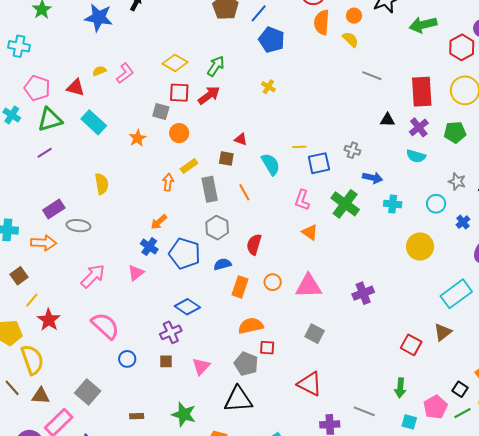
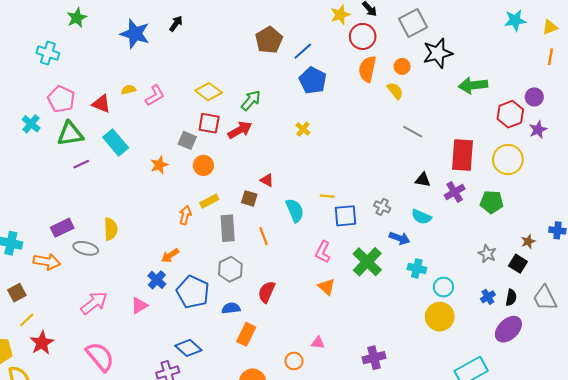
purple line: (45, 153) -> (81, 164), moved
cyan semicircle: (416, 156) -> (421, 217), moved
yellow semicircle: (102, 184) -> (111, 229), moved
cyan circle: (436, 204) -> (443, 287), moved
orange circle: (273, 282) -> (294, 361), moved
pink triangle: (309, 286) -> (318, 343), size x0.5

